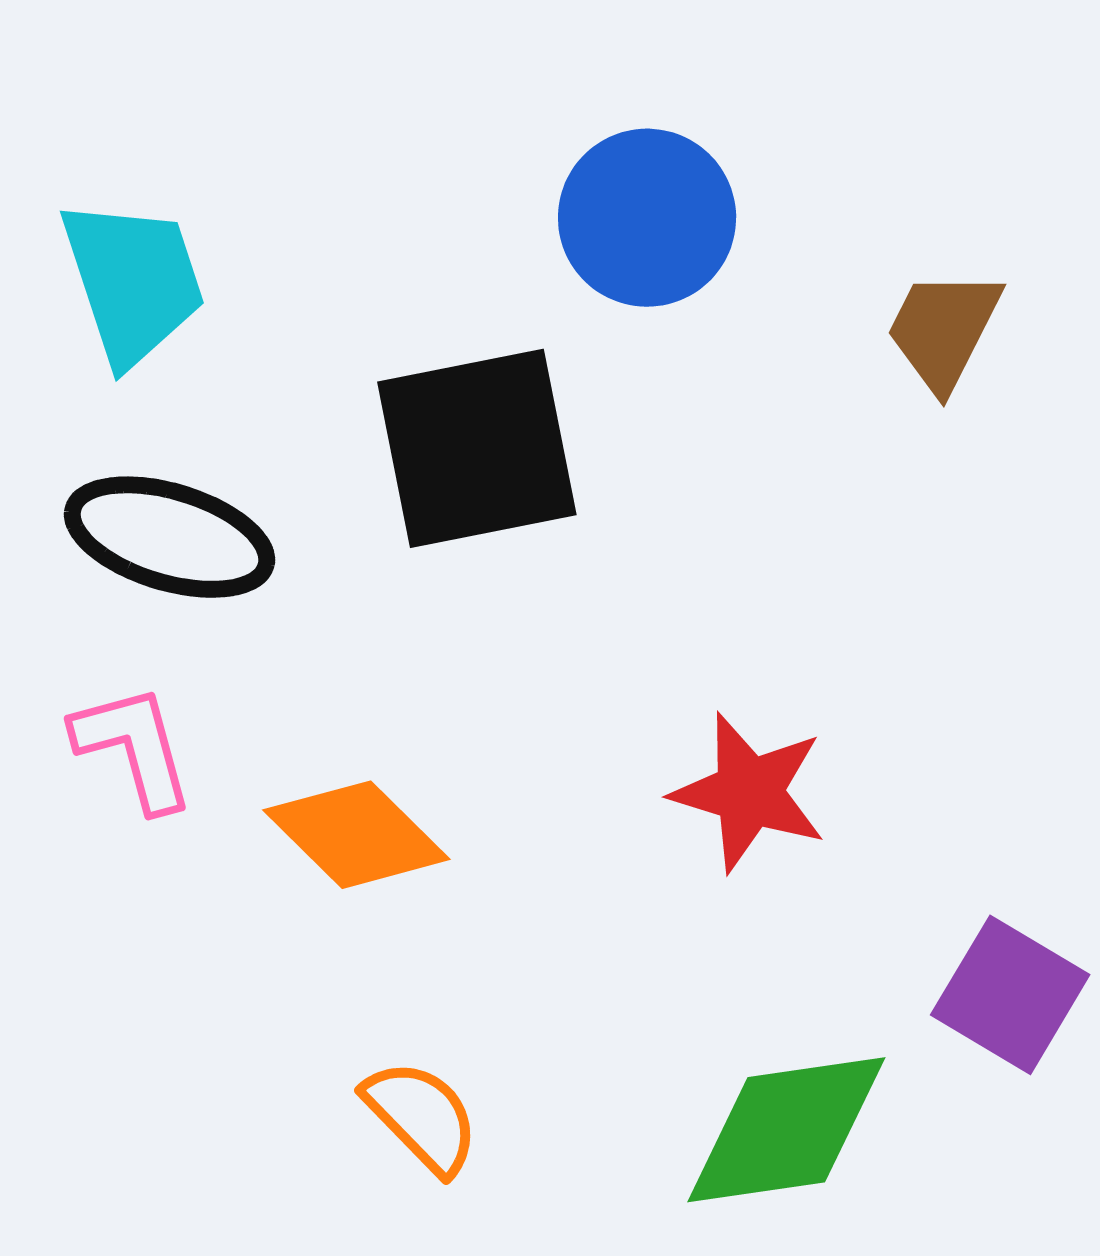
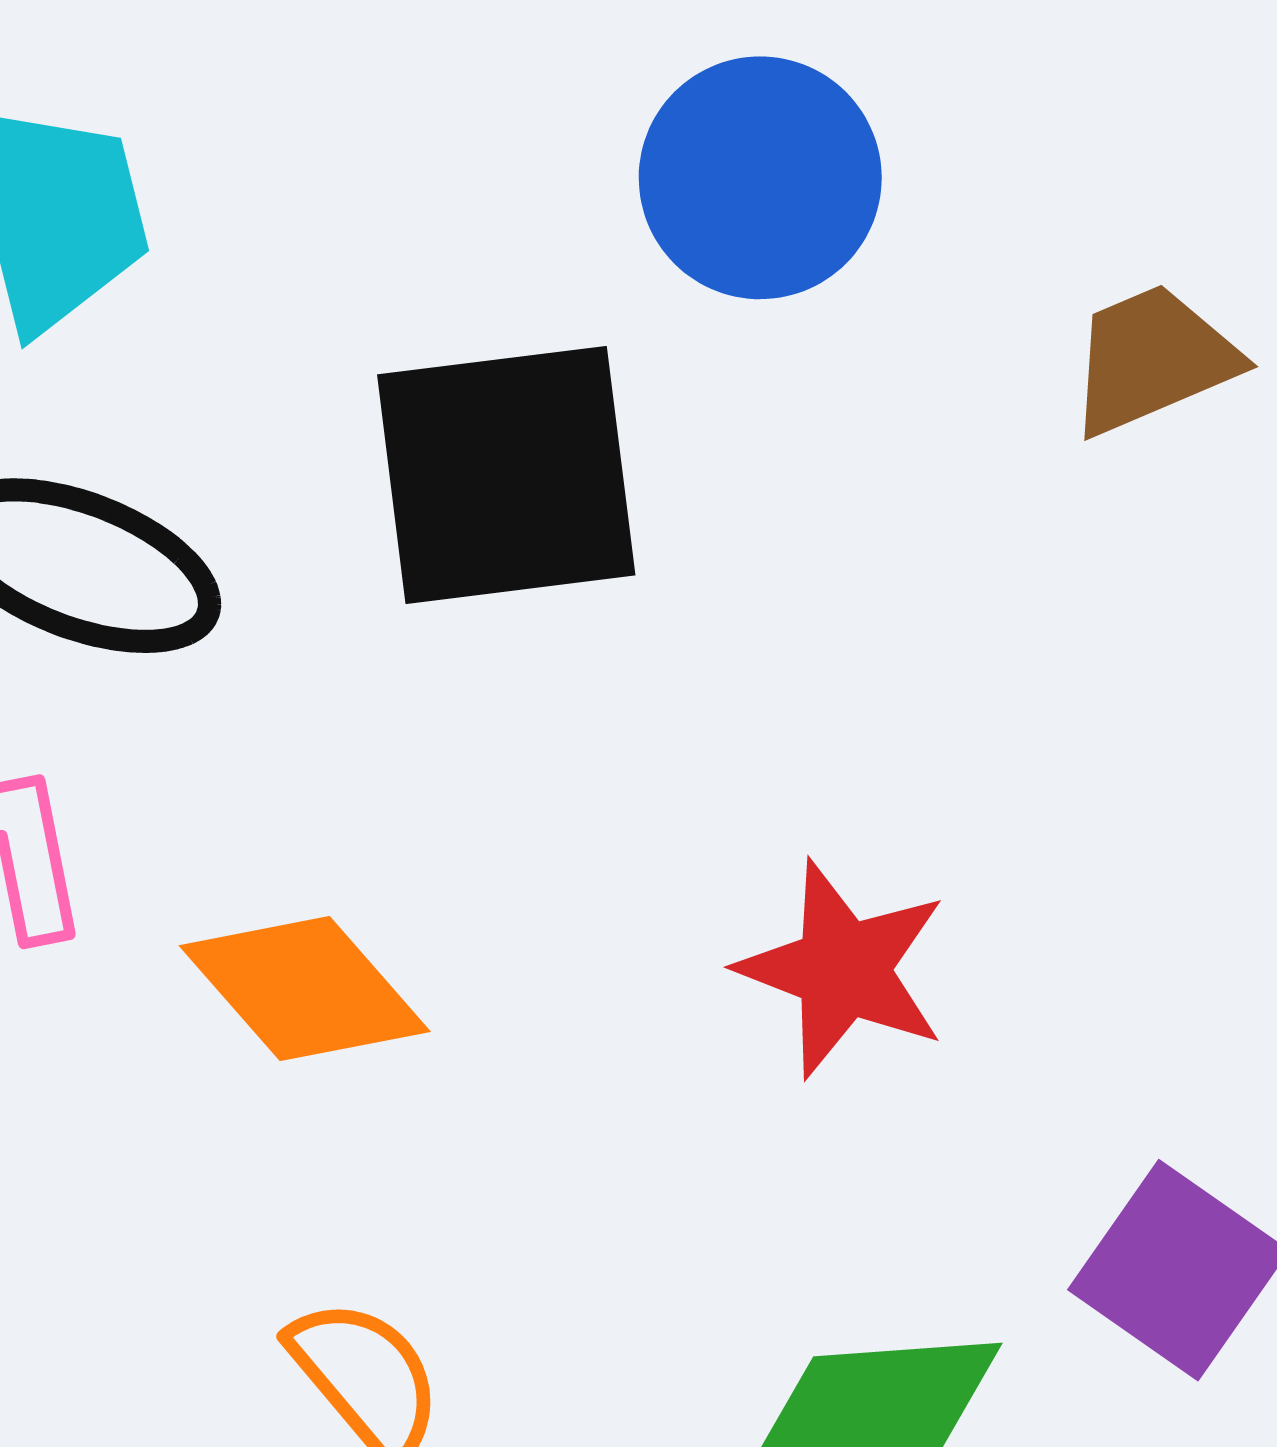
brown trapezoid: (943, 330) -> (1152, 359), turned 36

